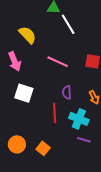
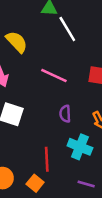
red line: (55, 113) -> (47, 159), moved
purple line: (84, 140) -> (86, 184), moved

